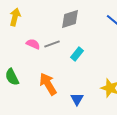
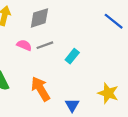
gray diamond: (70, 19) -> (39, 18), moved

